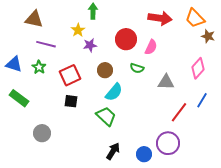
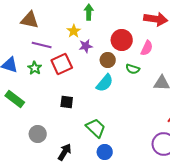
brown circle: (105, 70) -> (108, 60), moved
red square: (70, 75) -> (62, 64), moved
cyan semicircle: (114, 92) -> (105, 83), moved
green trapezoid: (106, 116) -> (96, 128), moved
black arrow: (113, 151) -> (65, 152), moved
blue circle: (144, 154) -> (105, 152), moved

